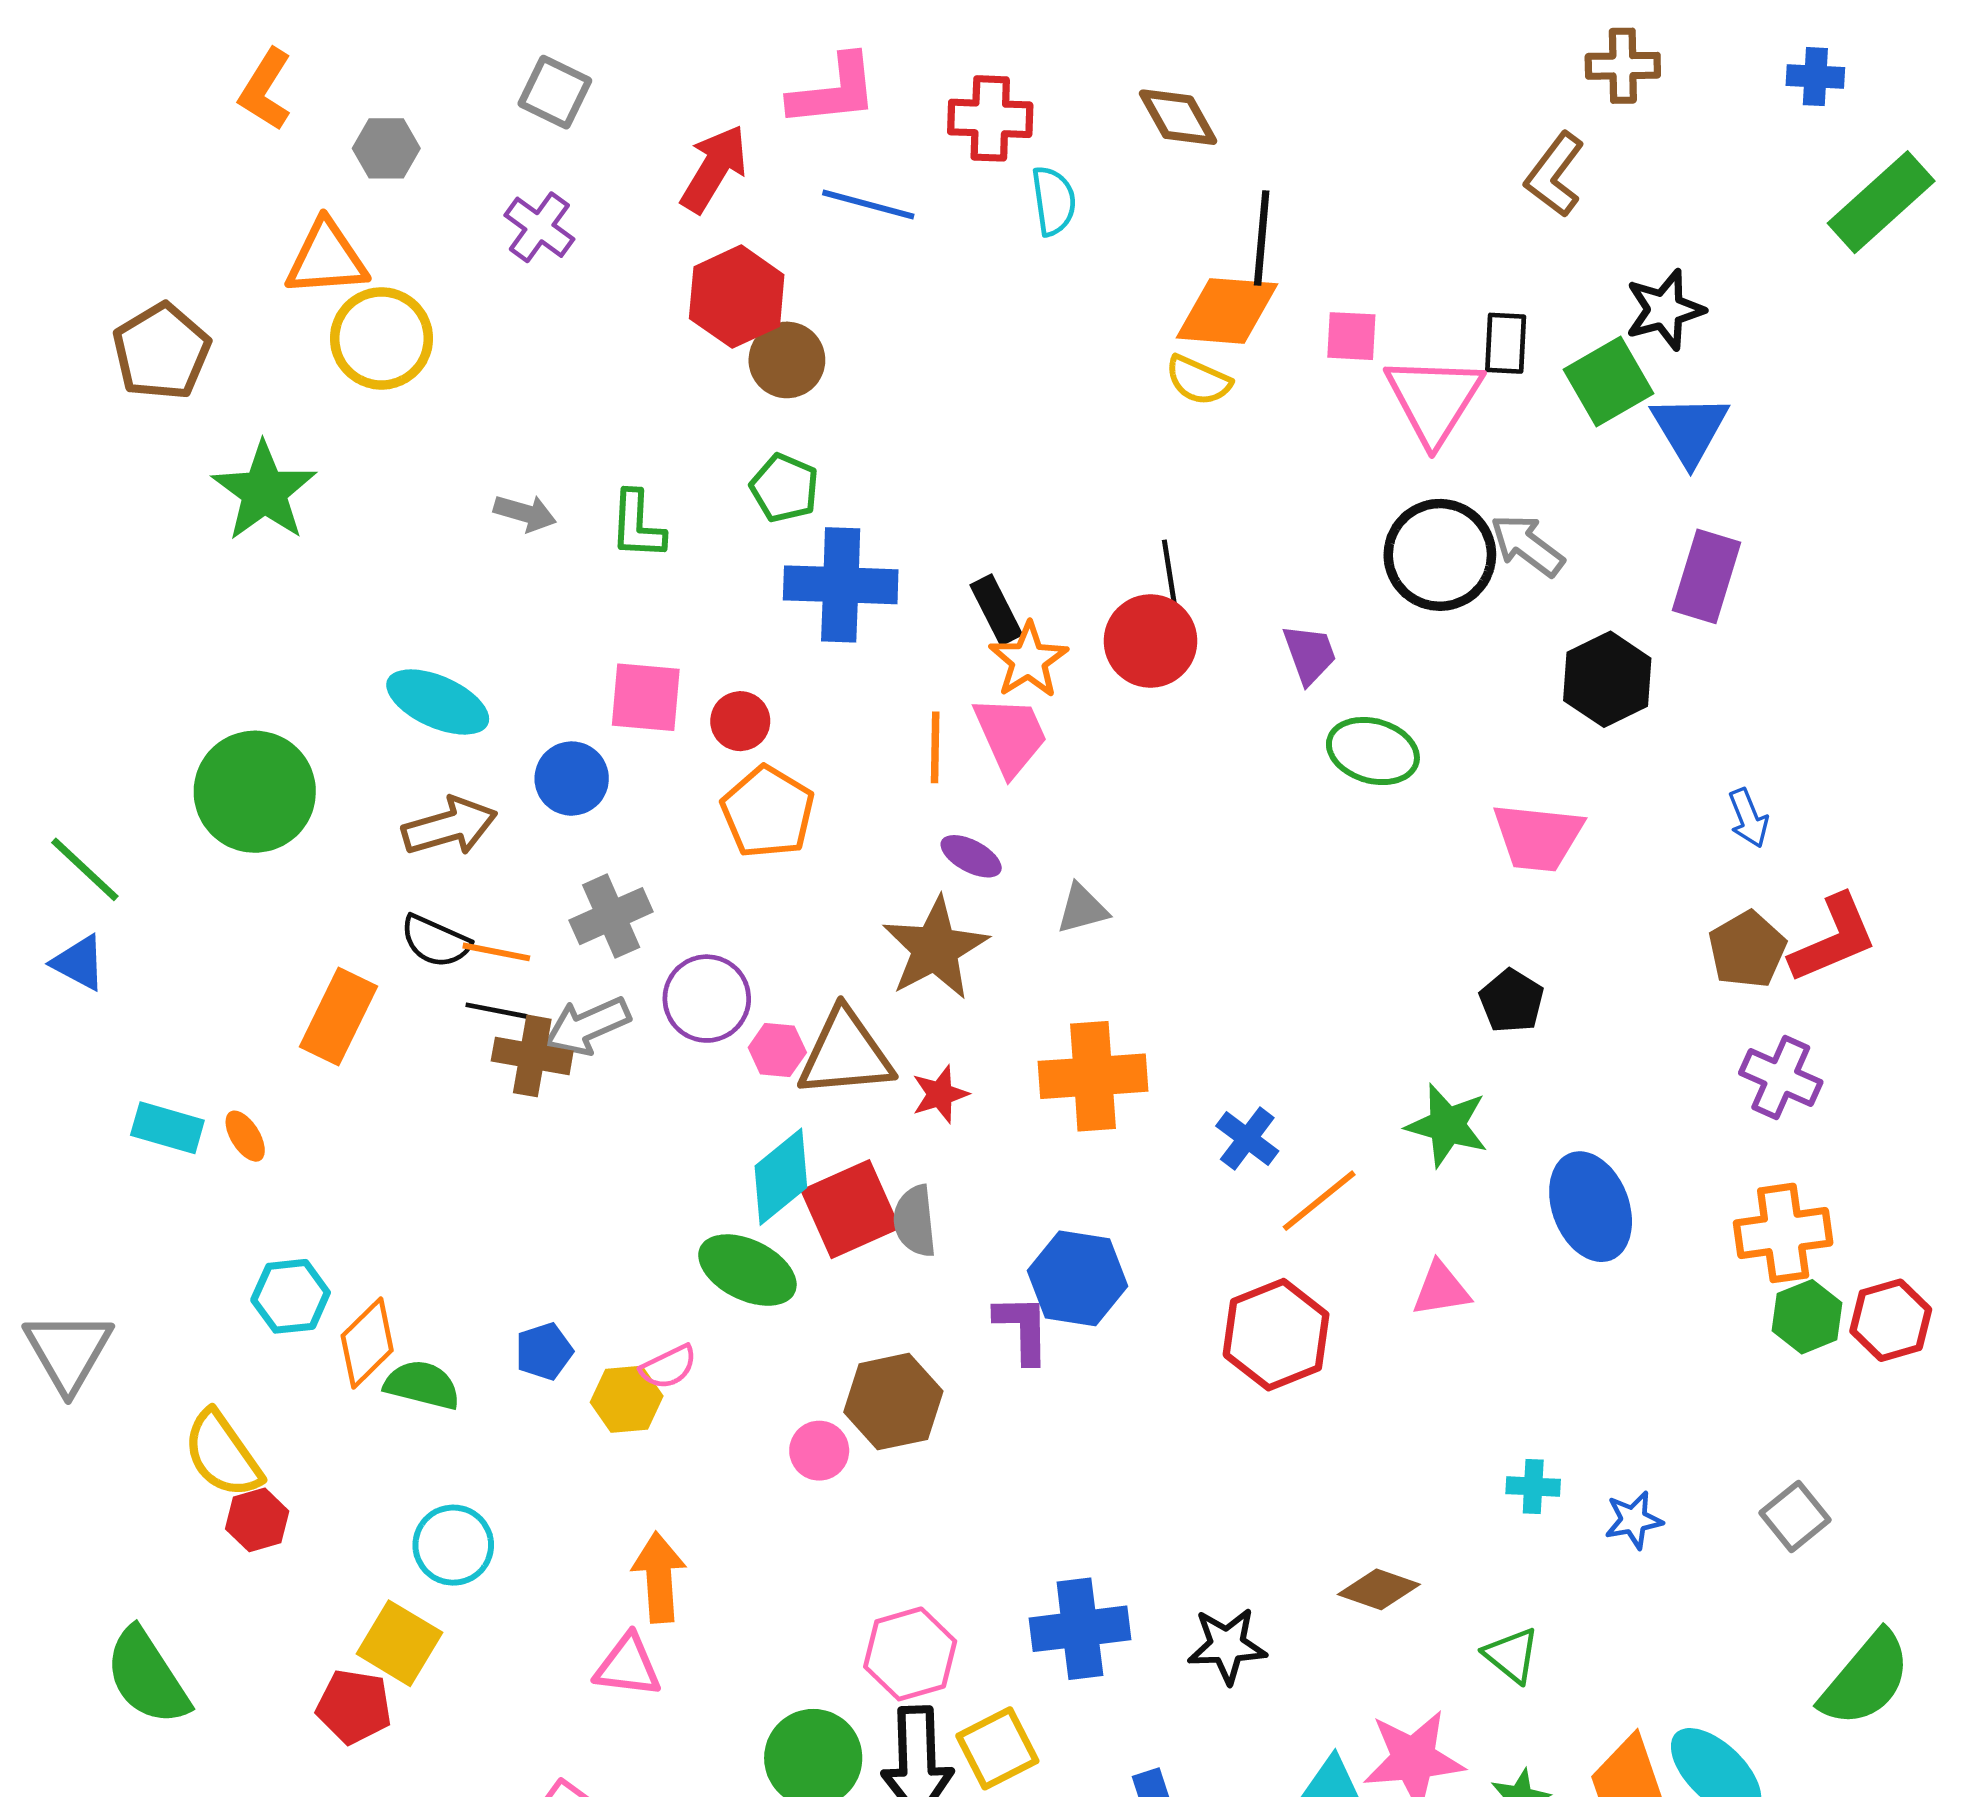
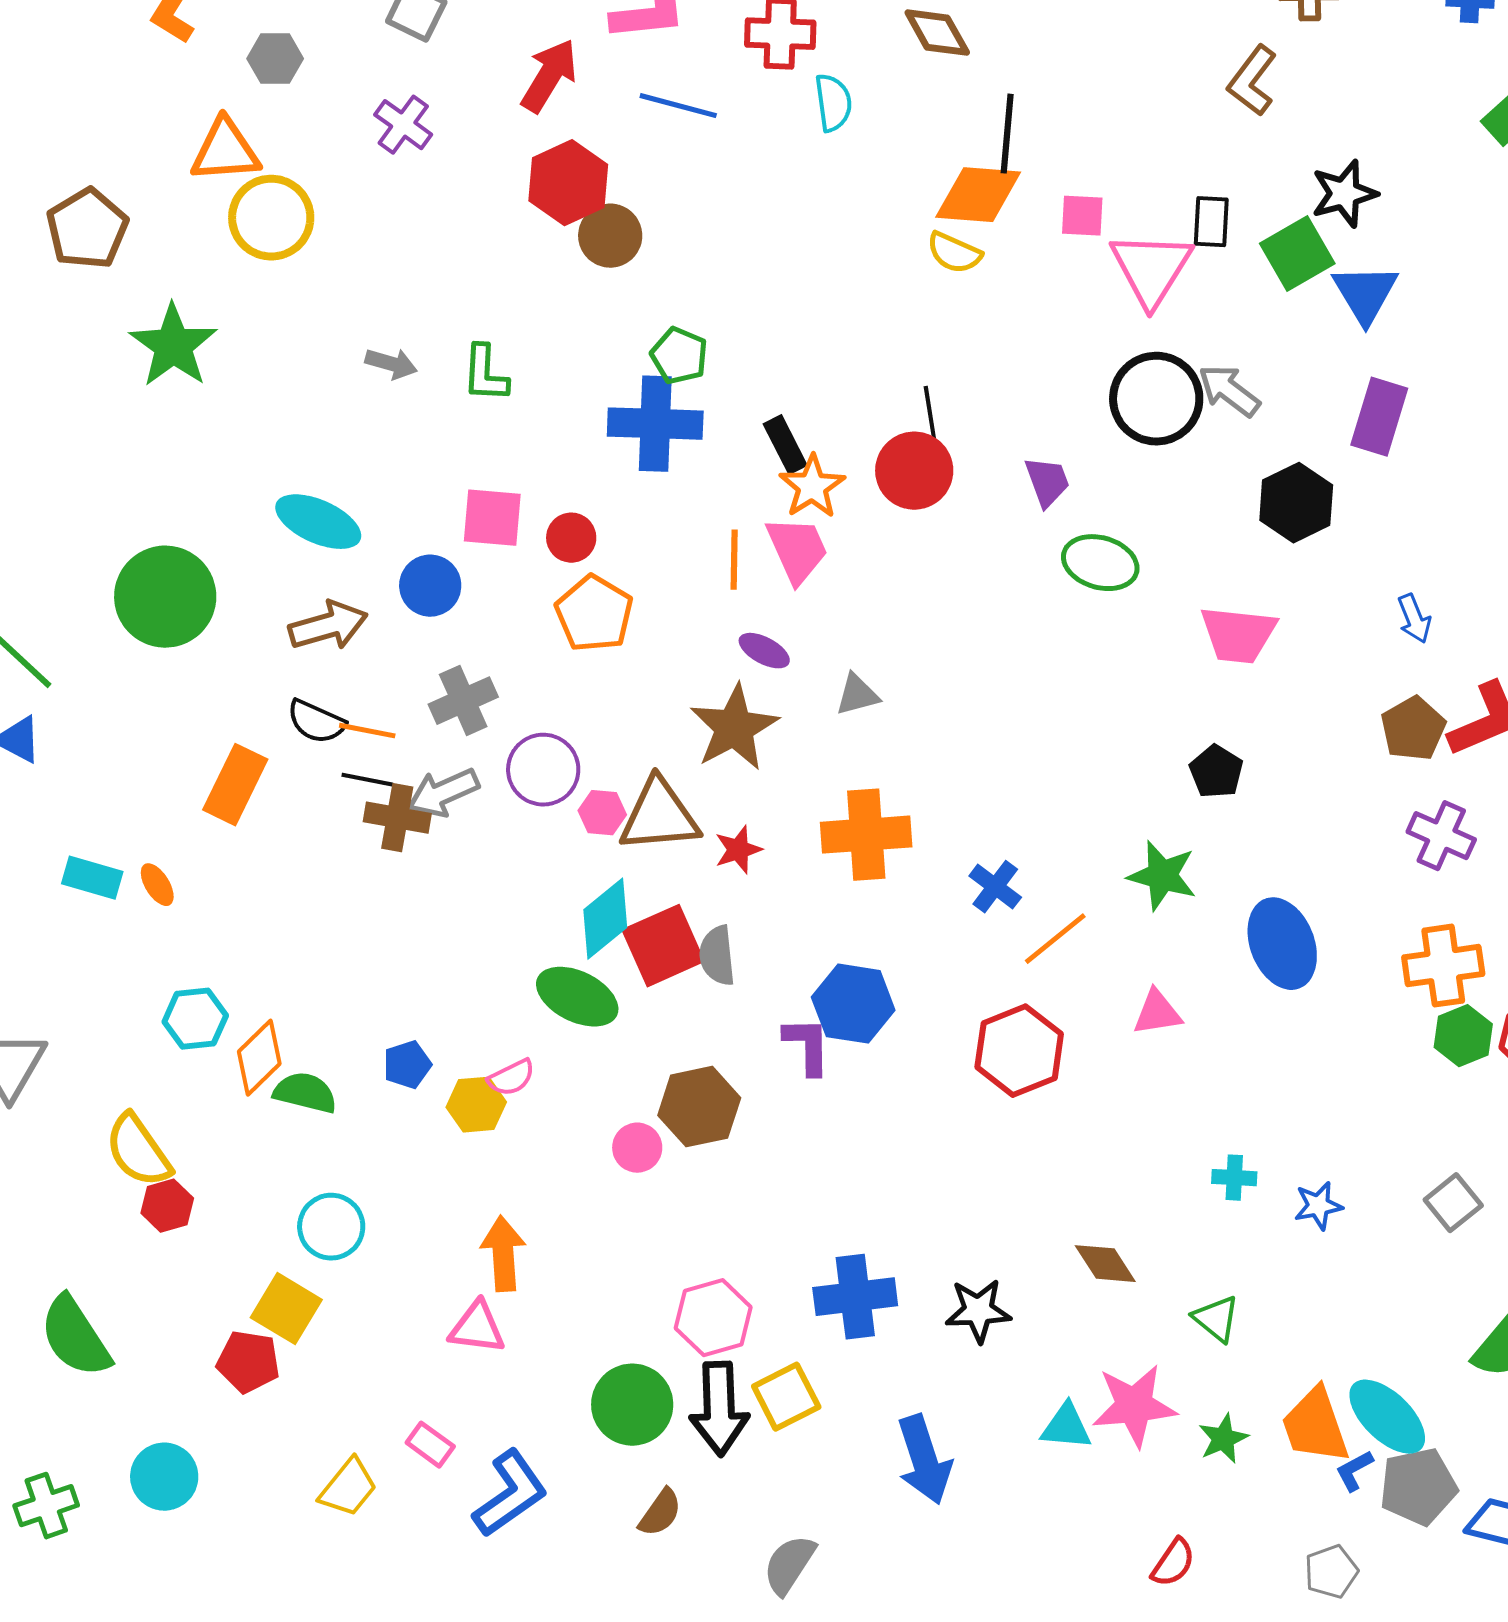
green pentagon: (785, 488) -> (679, 356), moved
brown diamond: (1379, 1589) -> (1105, 1264), turned 38

